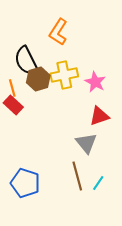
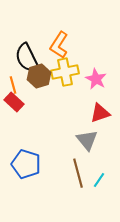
orange L-shape: (58, 32) -> (59, 45), moved
blue pentagon: (25, 183) -> (26, 164), moved

